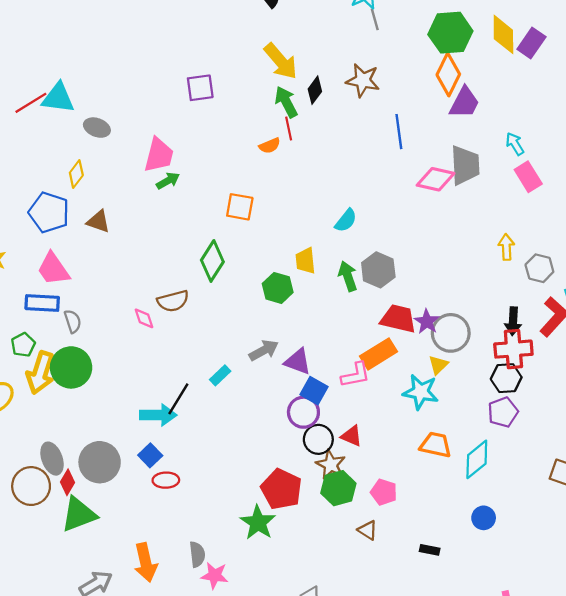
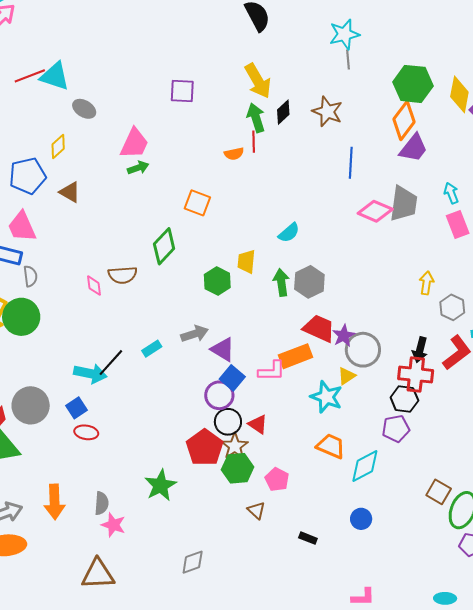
blue pentagon: (49, 212) -> (28, 176), turned 30
red pentagon: (281, 489) -> (205, 448), moved

